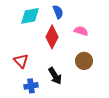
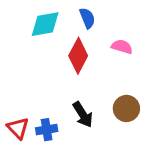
red triangle: (21, 61) -> (18, 128), moved
brown circle: (84, 61) -> (126, 108), moved

